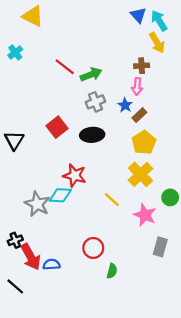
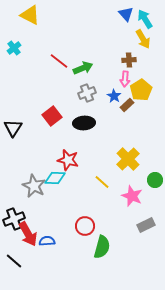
yellow pentagon: (144, 143) -> (141, 90), moved
black cross: (15, 240) -> (14, 219), size x1.5
gray rectangle: (160, 247) -> (146, 225), turned 48
green semicircle: (112, 271) -> (102, 247), size x1.6

